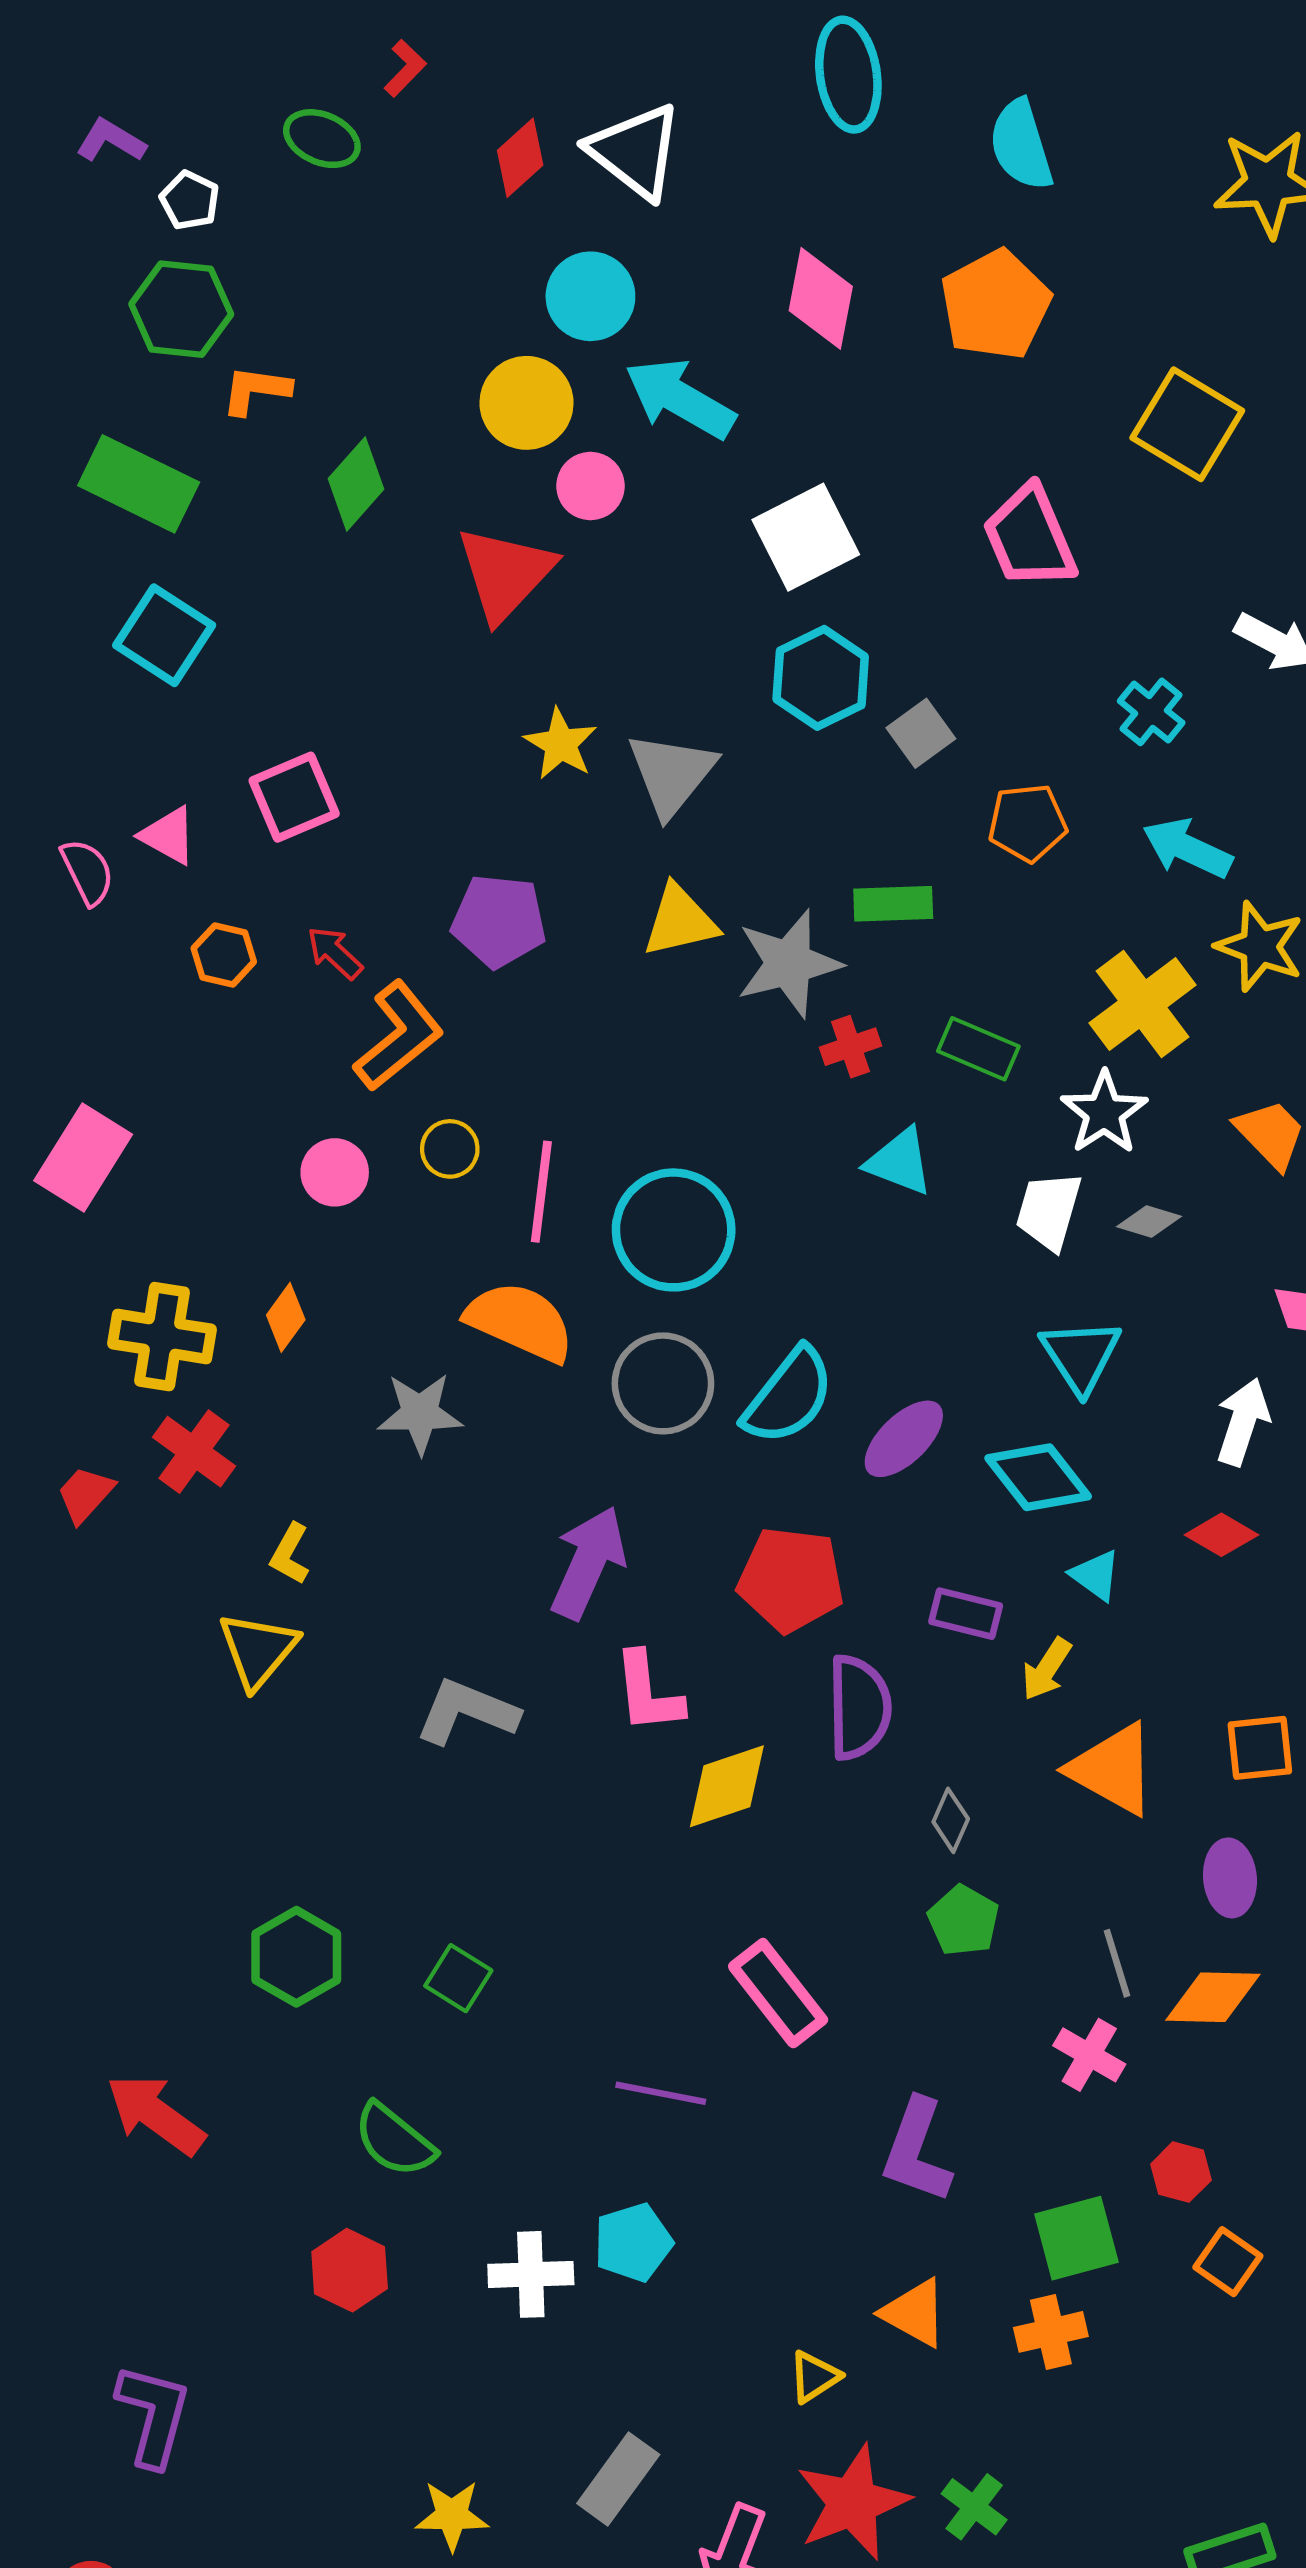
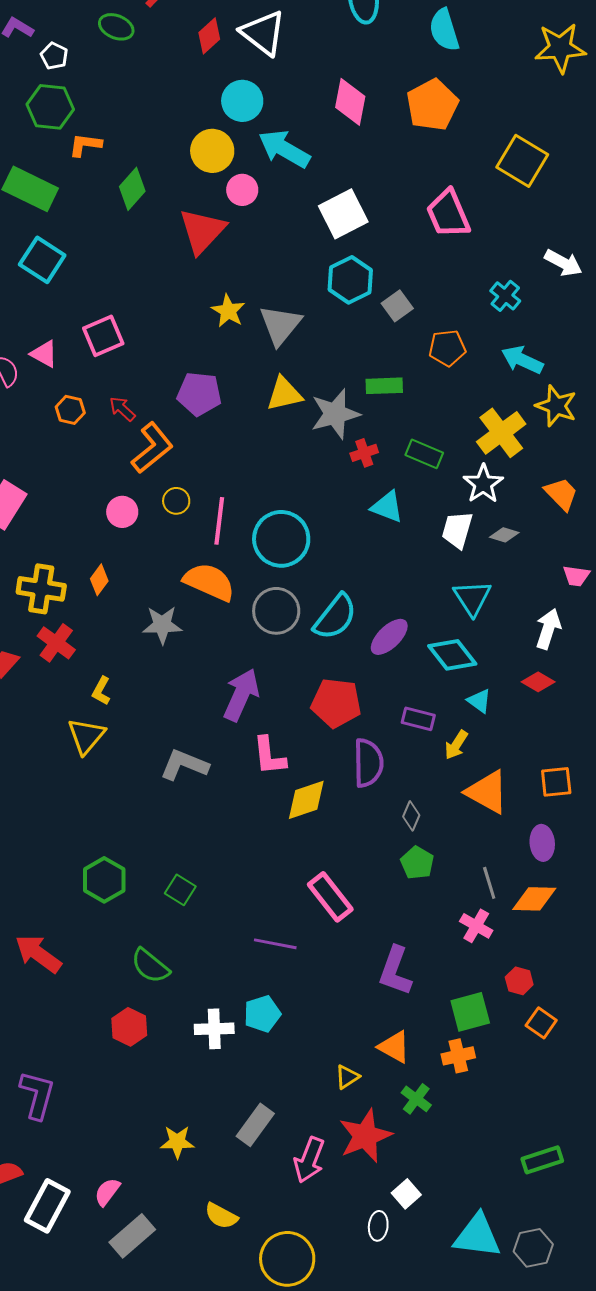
green cross: (974, 2507) -> (416, 1099), moved

